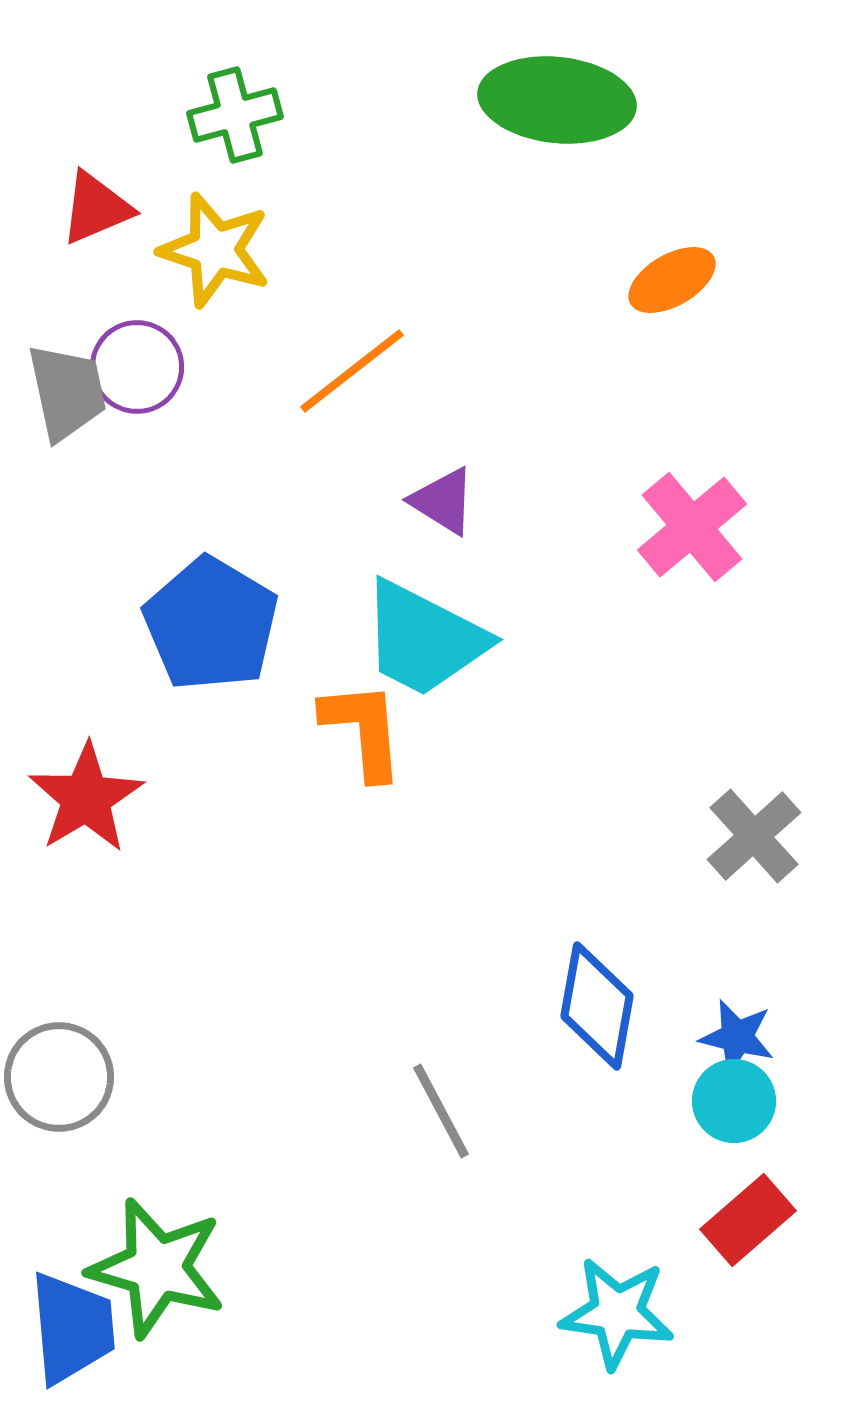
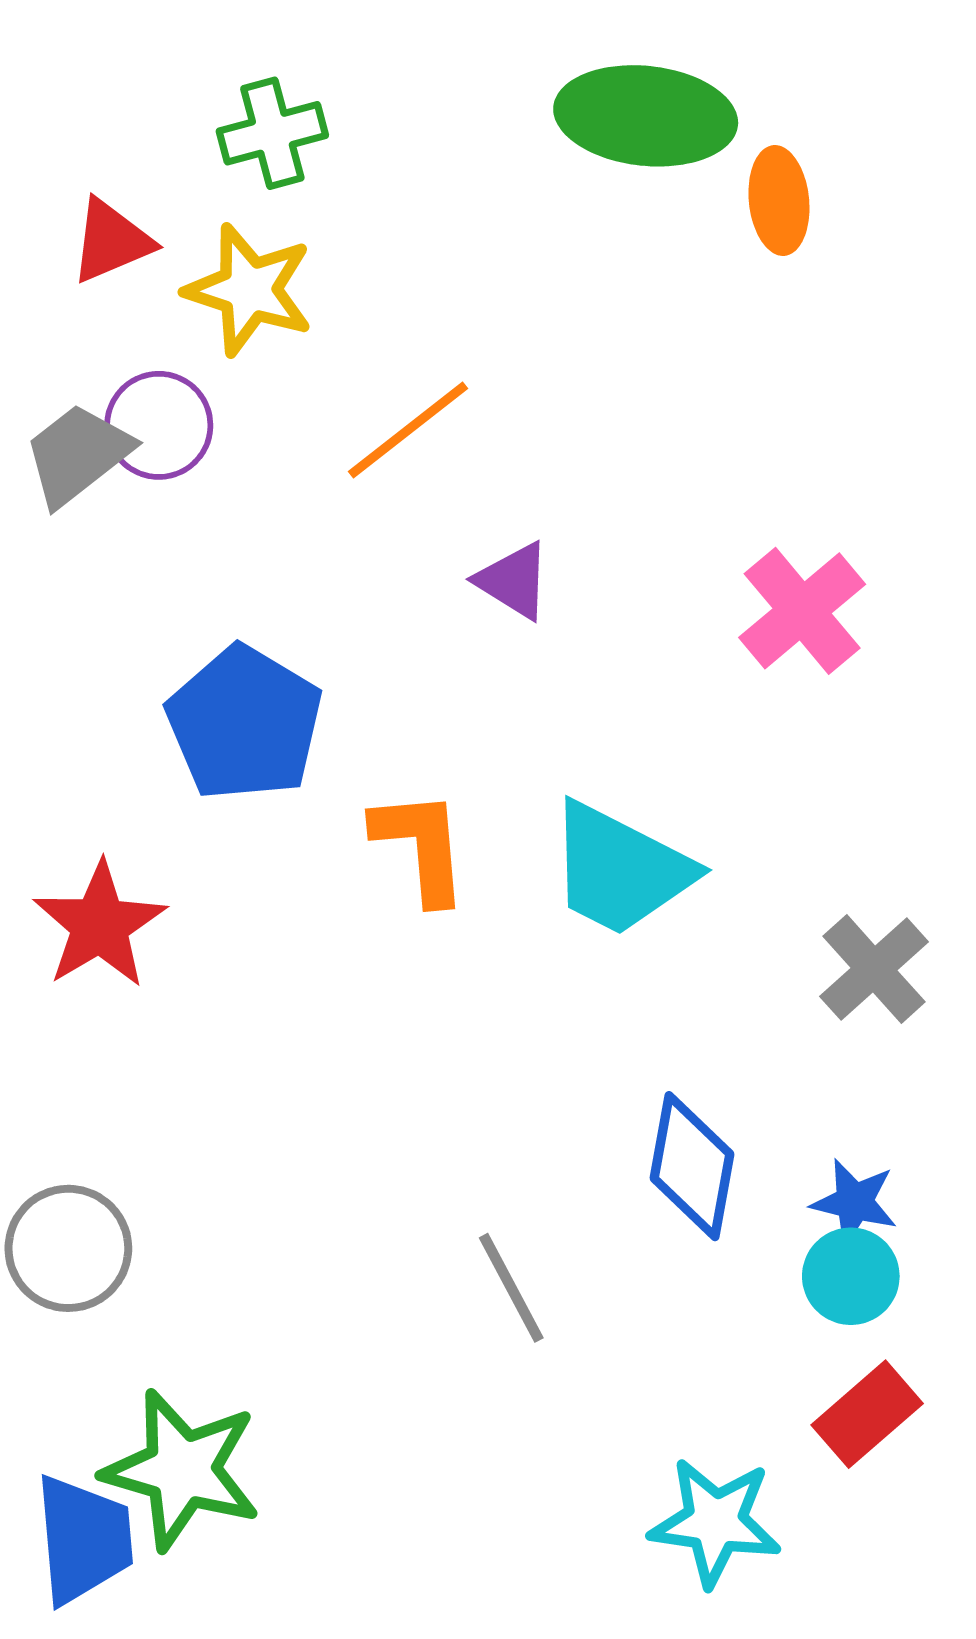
orange ellipse: (672, 280) -> (779, 200), moved, turned -66
gray trapezoid: (67, 392) -> (78, 454), turned -116
cyan trapezoid: (424, 639) -> (620, 869), moved

